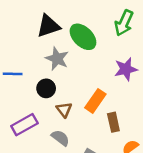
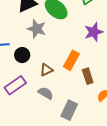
black circle: (46, 88) -> (22, 55), moved
brown triangle: (64, 110) -> (46, 70), turned 48

